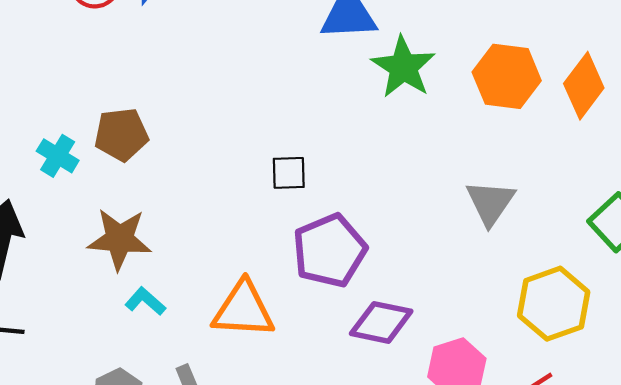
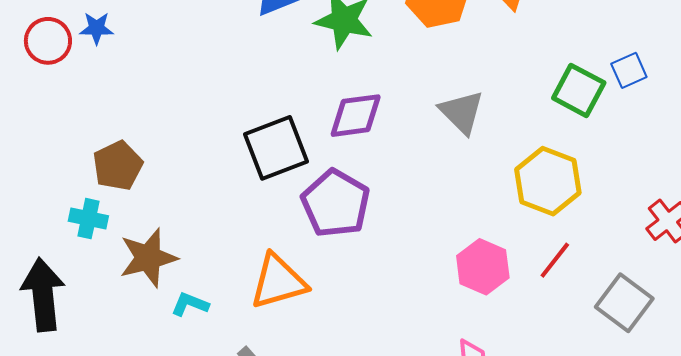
cyan cross: (58, 156) -> (88, 219), moved
black square: (289, 173) -> (276, 148), size x1.8
purple diamond: (381, 322) -> (356, 116), moved

